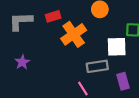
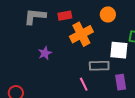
purple star: (22, 62) -> (45, 53), moved

